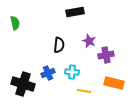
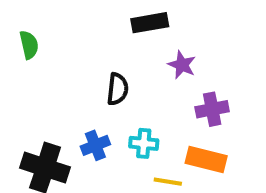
purple star: (89, 41) -> (182, 65), moved
orange rectangle: (114, 83) -> (206, 159), moved

